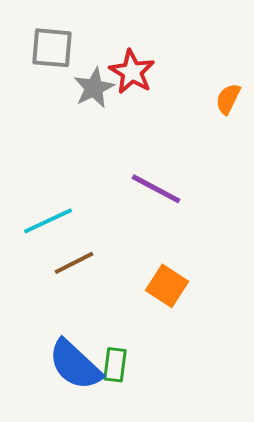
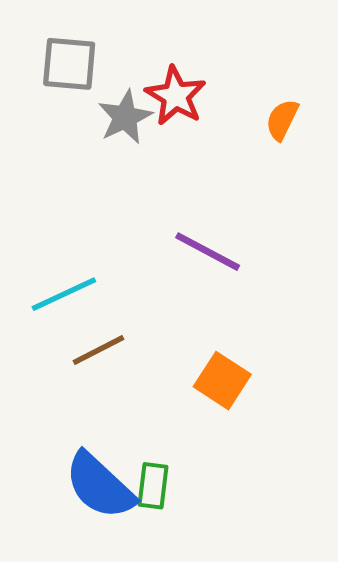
orange semicircle: (228, 99) -> (282, 120), moved

